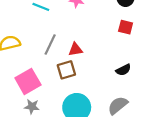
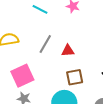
brown square: (66, 70) -> (75, 77), moved

